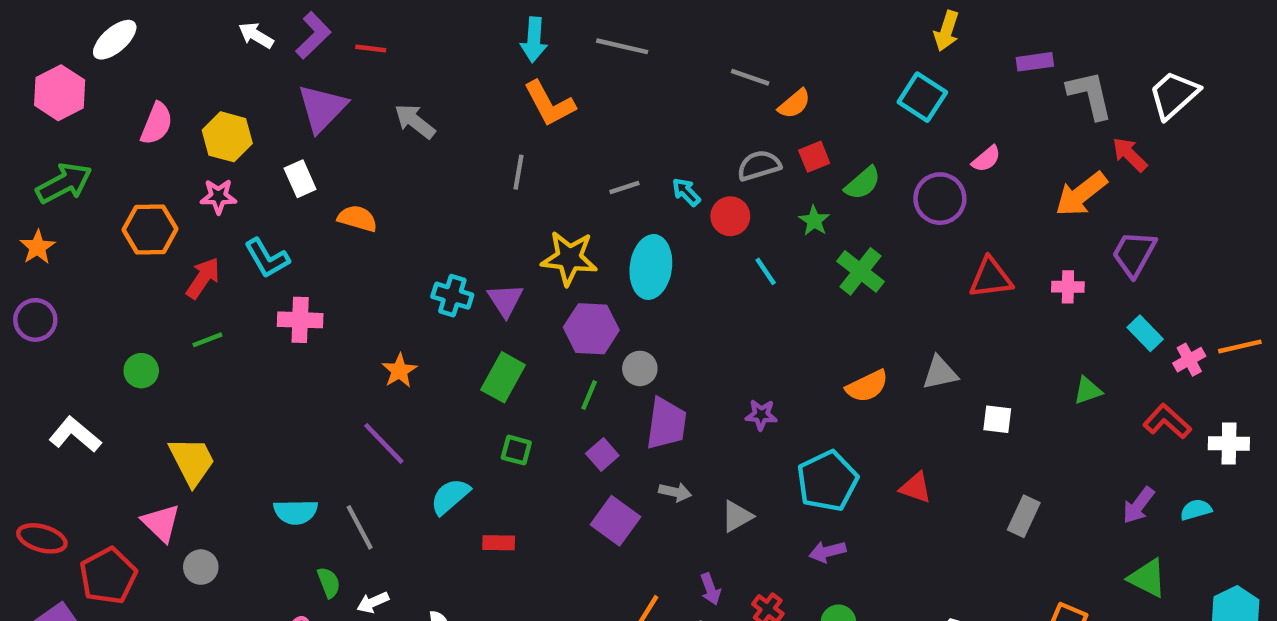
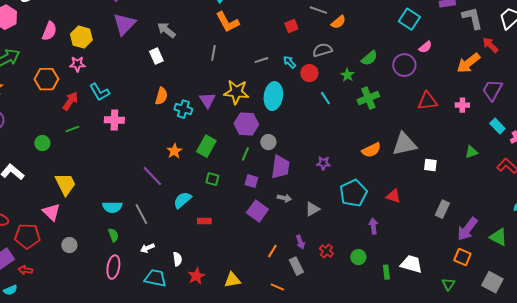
cyan square: (922, 97) -> (409, 19), moved
red square: (814, 157) -> (291, 26), moved
white rectangle: (300, 179) -> (156, 56), moved
orange semicircle: (357, 218) -> (161, 96), moved, turned 90
green cross: (860, 271) -> (368, 98), turned 30
purple triangle: (505, 300) -> (207, 100), moved
orange star: (399, 371) -> (174, 151), moved
gray triangle: (940, 373) -> (404, 144), size x1.5
purple square: (602, 455) -> (251, 181), turned -32
purple arrow: (1138, 505) -> (467, 229), moved, size x1.4
purple arrow: (827, 552) -> (373, 226), moved, turned 98
gray circle: (201, 567) -> (69, 245), moved
red pentagon: (108, 576) -> (27, 236), turned 30
green semicircle: (329, 582) -> (113, 235), moved

